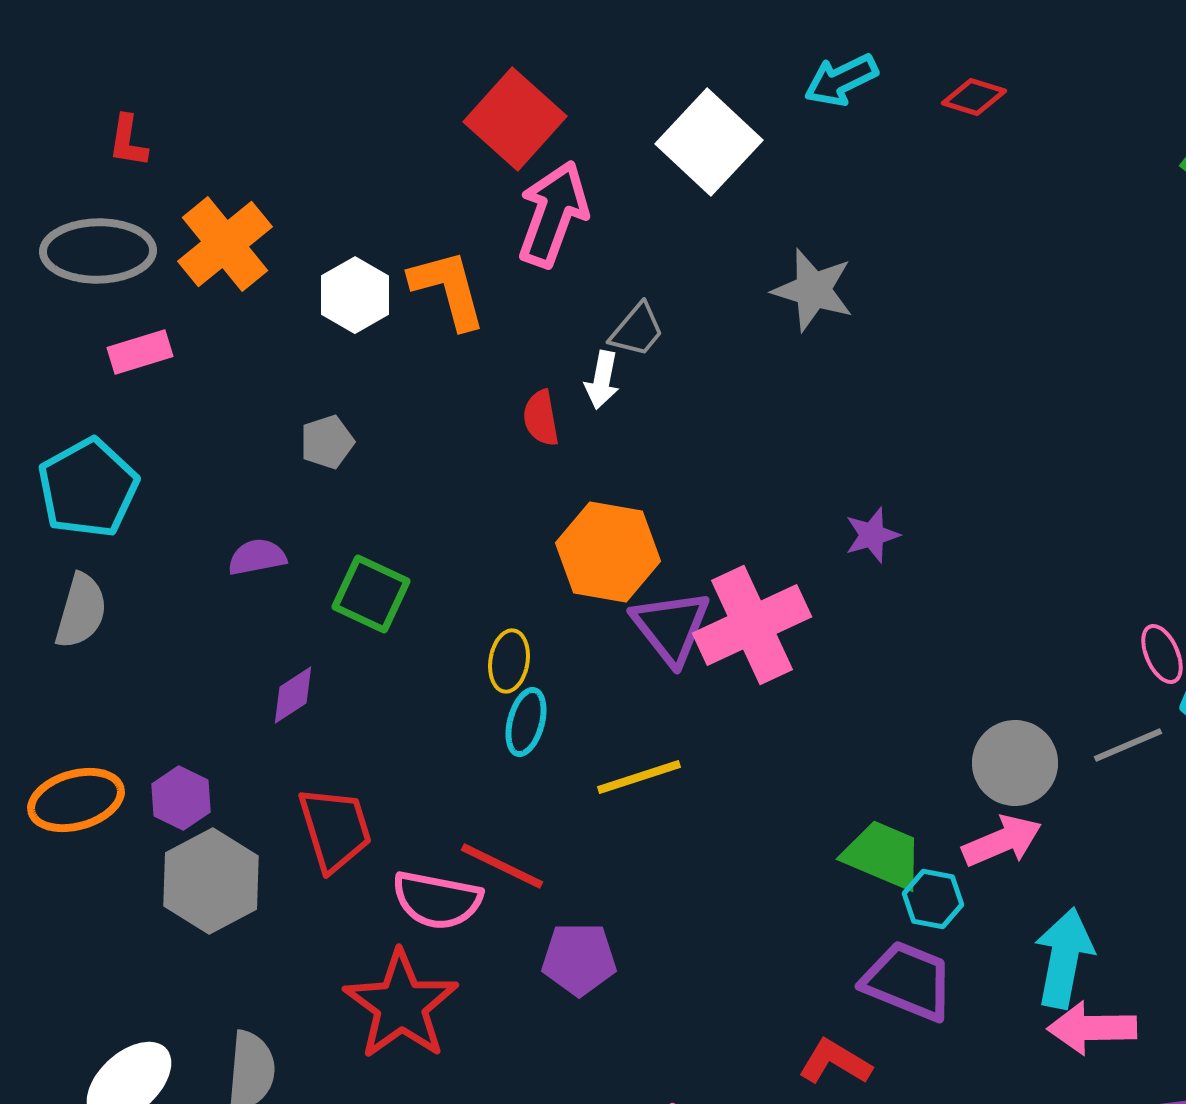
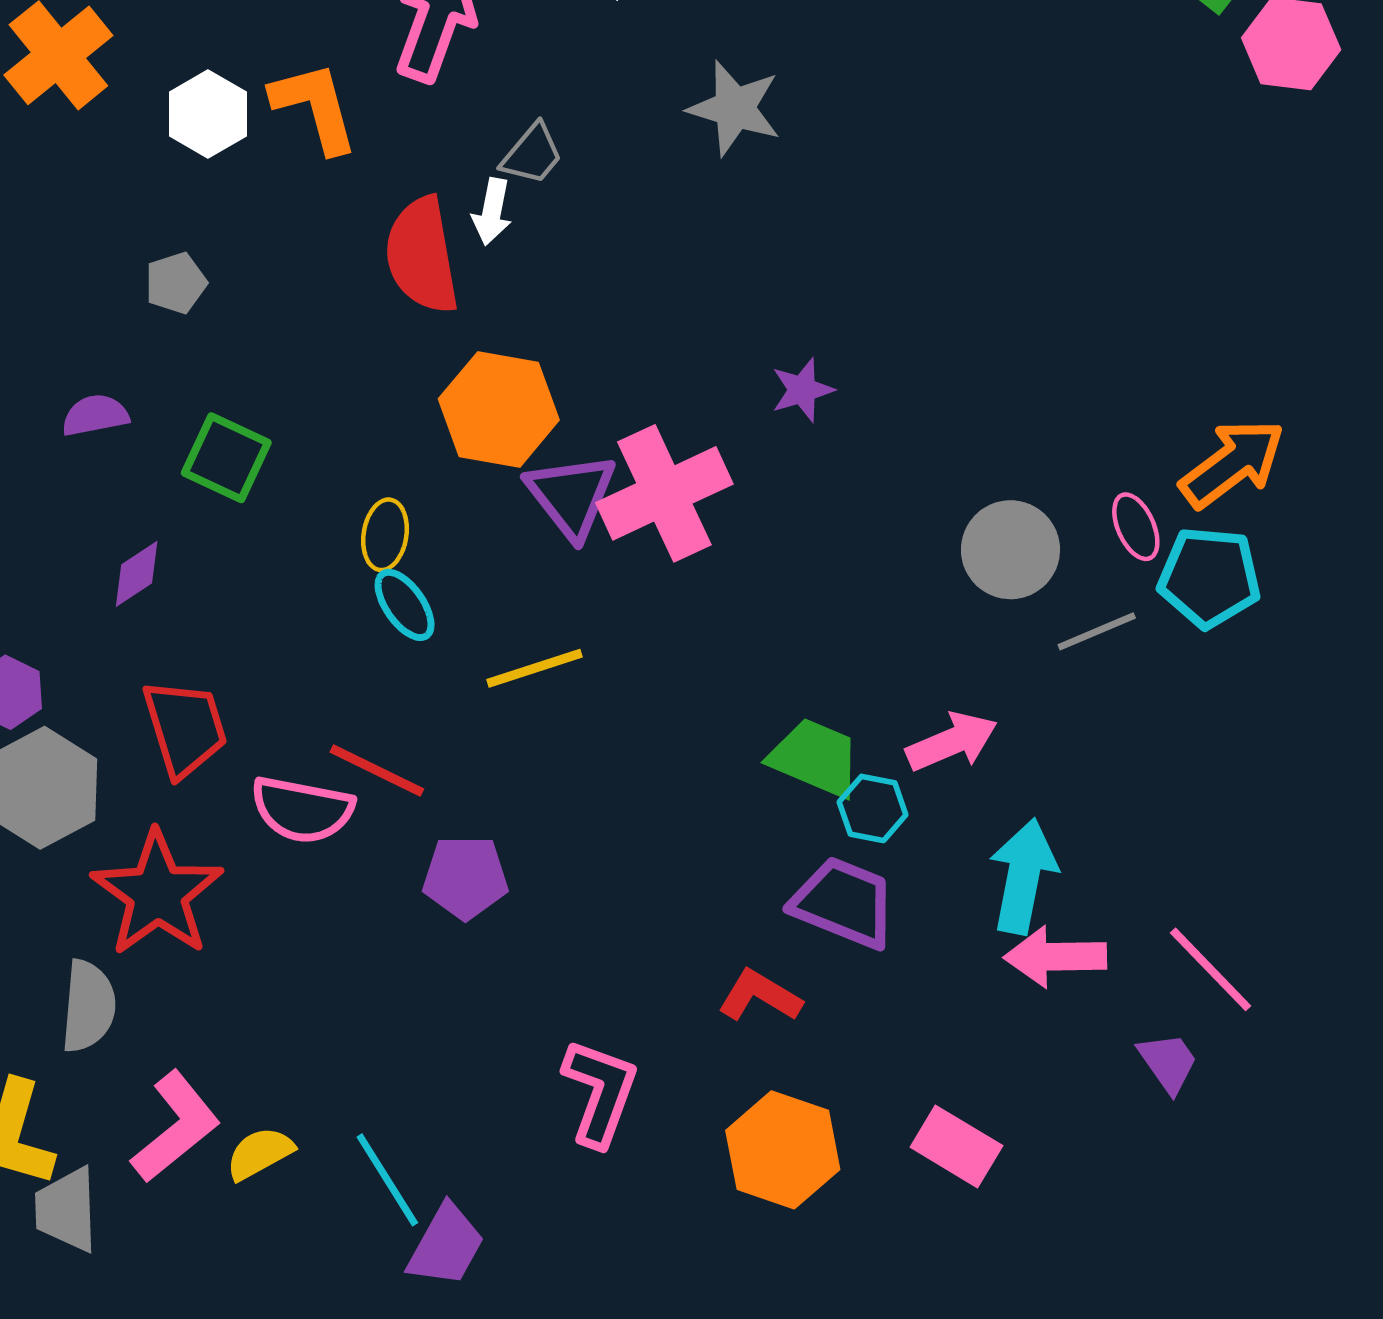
red semicircle: (541, 418) -> (422, 255), size x1.8
cyan ellipse: (526, 722) -> (405, 605), turned -50
gray circle: (1015, 763) -> (1010, 550), moved
red star: (401, 1005) -> (157, 894), moved

